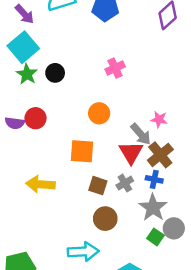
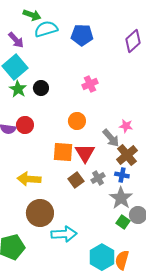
red triangle: (131, 152) -> (85, 153), moved
brown square: (98, 186) -> (76, 180), turned 35
brown circle: (105, 219) -> (40, 213), moved, size x1.4

